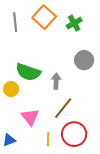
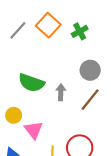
gray line: (15, 22) -> (18, 30), turned 48
yellow circle: (11, 89) -> (14, 115), moved
brown line: (63, 108) -> (90, 100), moved

